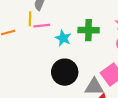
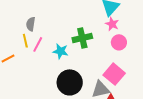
pink line: (42, 26) -> (38, 44), turned -42

